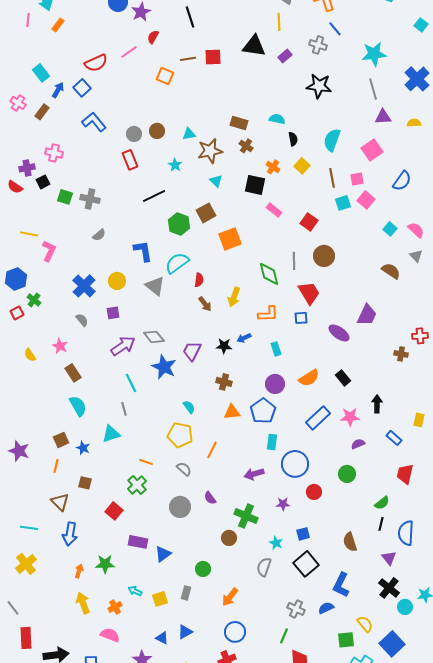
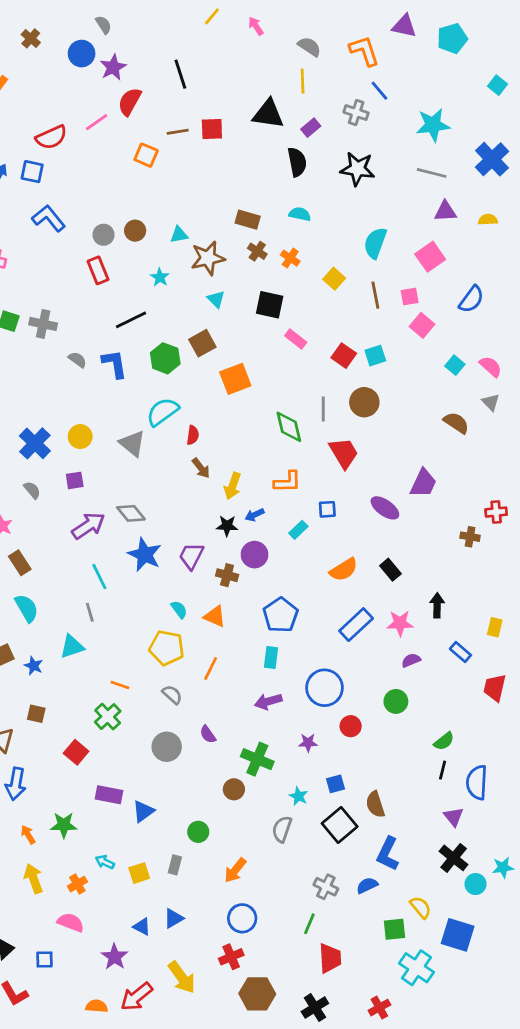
red semicircle: (153, 37) -> (130, 102), size x1.5
blue square: (82, 88) -> (32, 172), turned -36
gray line: (373, 89) -> (432, 173), turned -60
black semicircle: (293, 139) -> (297, 162), moved, size x1.5
orange cross: (273, 167) -> (290, 258), moved
cyan square: (343, 203) -> (375, 356), moved
gray semicircle: (99, 235) -> (77, 360), moved, turned -104
blue L-shape: (143, 251) -> (114, 364), moved
yellow arrow: (234, 297) -> (233, 486), moved
blue square: (301, 318) -> (327, 509), moved
cyan rectangle: (276, 349) -> (298, 530), turned 64
purple trapezoid: (192, 351) -> (191, 556), moved
purple circle: (275, 384) -> (255, 555), moved
orange triangle: (232, 412) -> (215, 616), moved, turned 30
cyan rectangle: (272, 442) -> (271, 658), moved
red trapezoid: (405, 474) -> (495, 688), moved
brown semicircle: (350, 542) -> (375, 804), moved
orange arrow: (79, 571) -> (28, 835), turned -48
blue square: (392, 644) -> (458, 935), turned -30

